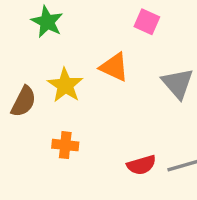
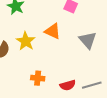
orange cross: (65, 145) -> (38, 78), moved

